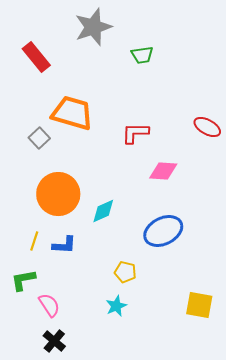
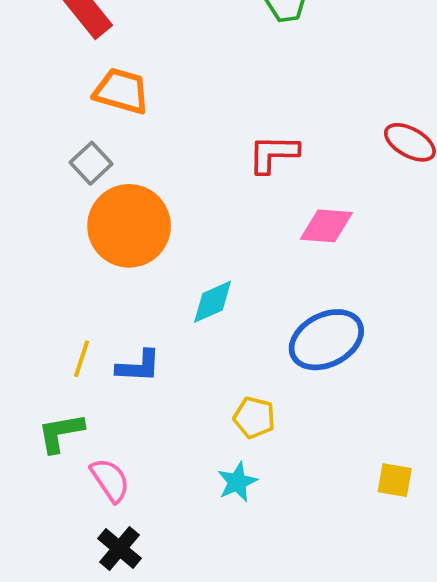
orange trapezoid: (72, 113) -> (121, 91), moved, size x0.7
orange circle: (58, 194) -> (129, 226), moved
yellow square: (199, 305) -> (395, 480), size x0.7

